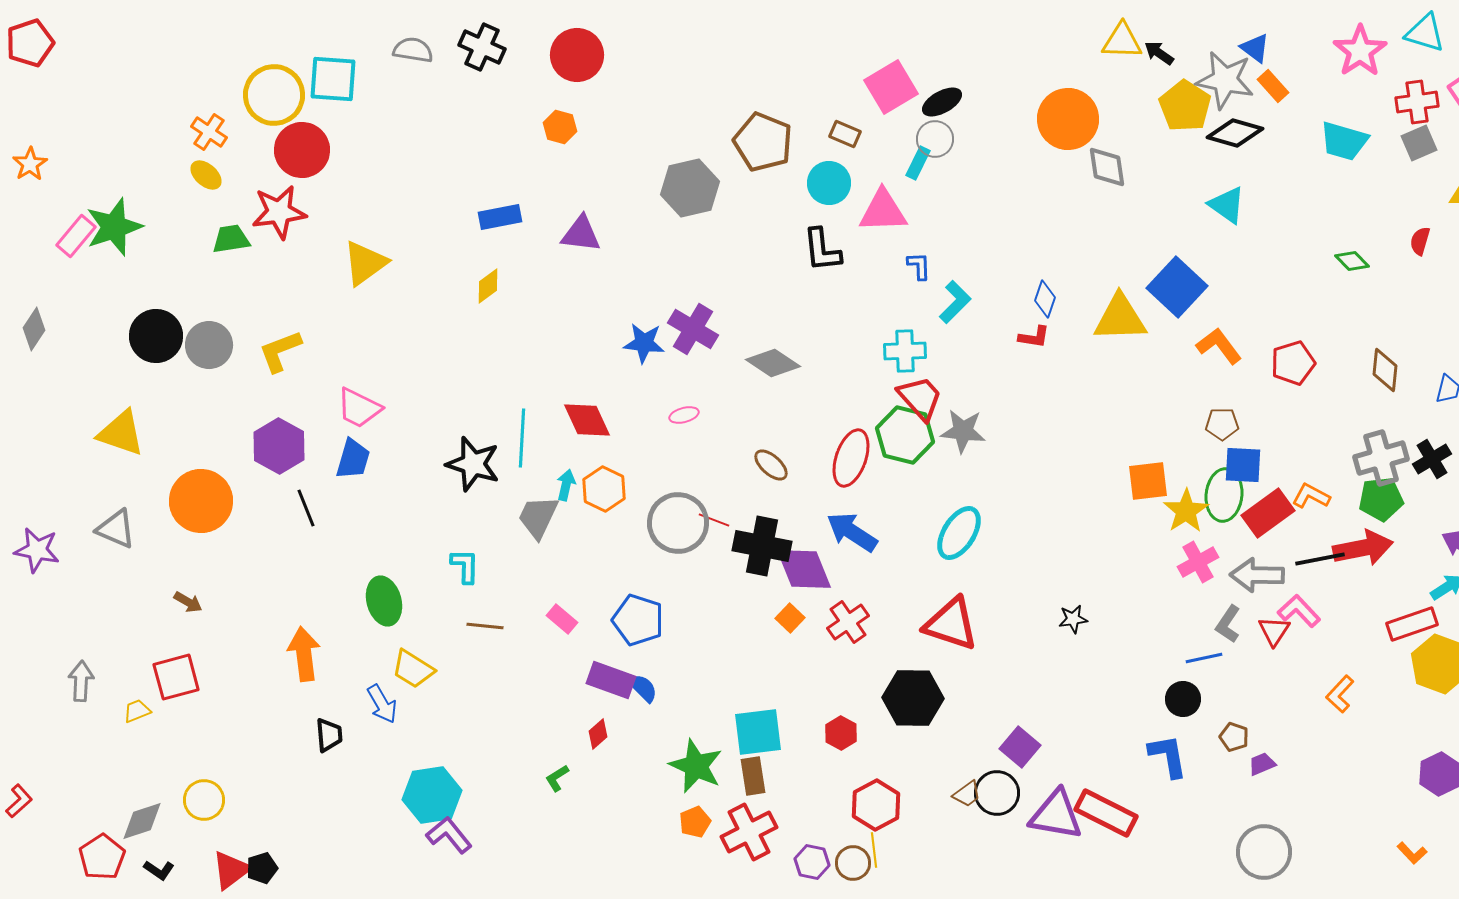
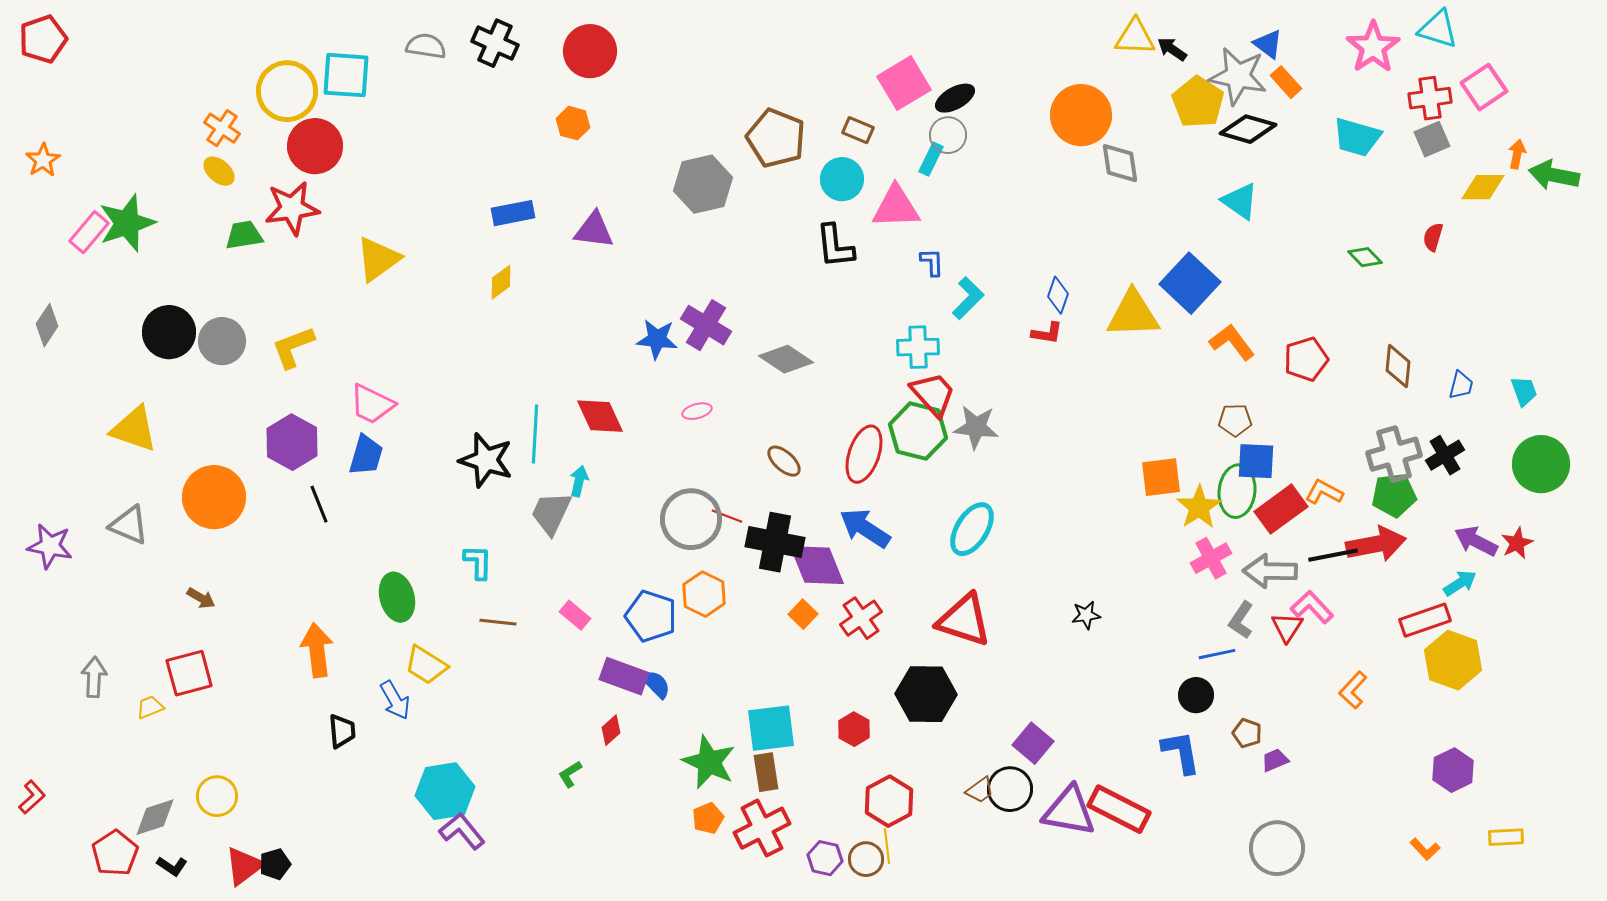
orange hexagon: (604, 489) -> (704, 594), moved

